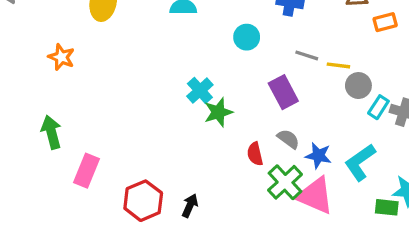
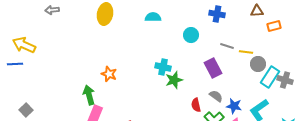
orange star: (61, 57) -> (109, 74), moved
cyan cross: (200, 91) -> (163, 67), turned -35
cyan rectangle: (378, 107) -> (270, 77), size x1.5
green arrow: (51, 132) -> (89, 95), moved

